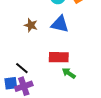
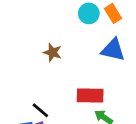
blue triangle: (60, 24) -> (113, 50), moved

